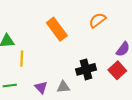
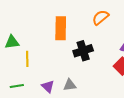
orange rectangle: (57, 29) -> (61, 28), turned 40
black cross: (86, 69) -> (83, 51), moved

